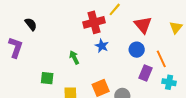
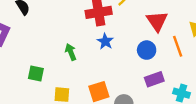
orange line: (161, 59) -> (178, 46), moved
purple rectangle: (145, 73) -> (154, 79), turned 42

